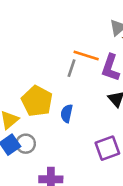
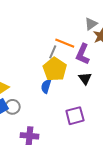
yellow pentagon: (37, 101) -> (55, 69), moved

